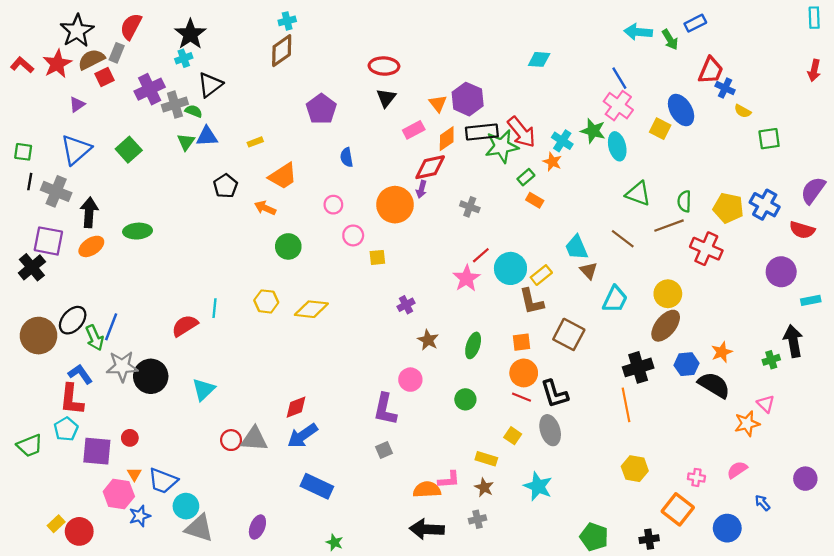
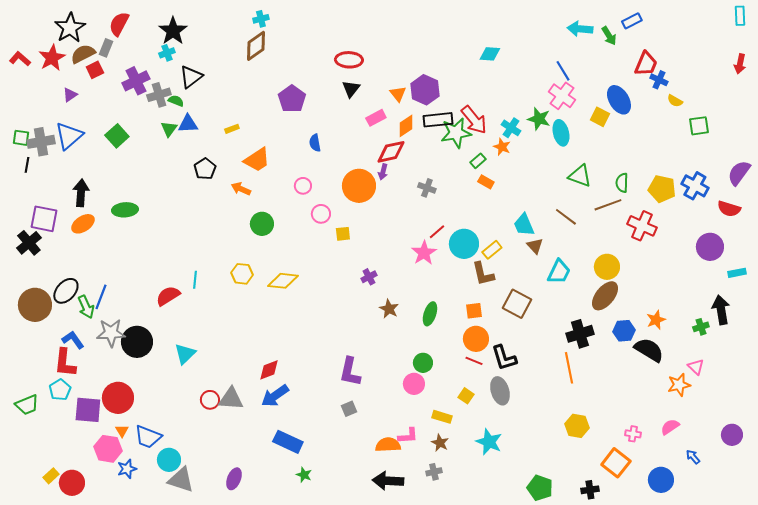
gray cross: (56, 191) -> (41, 142), moved, turned -32
pink circle: (410, 380) -> (414, 384), moved
red circle: (130, 438) -> (118, 398), size x2.0
green star: (334, 542) -> (304, 475), moved

